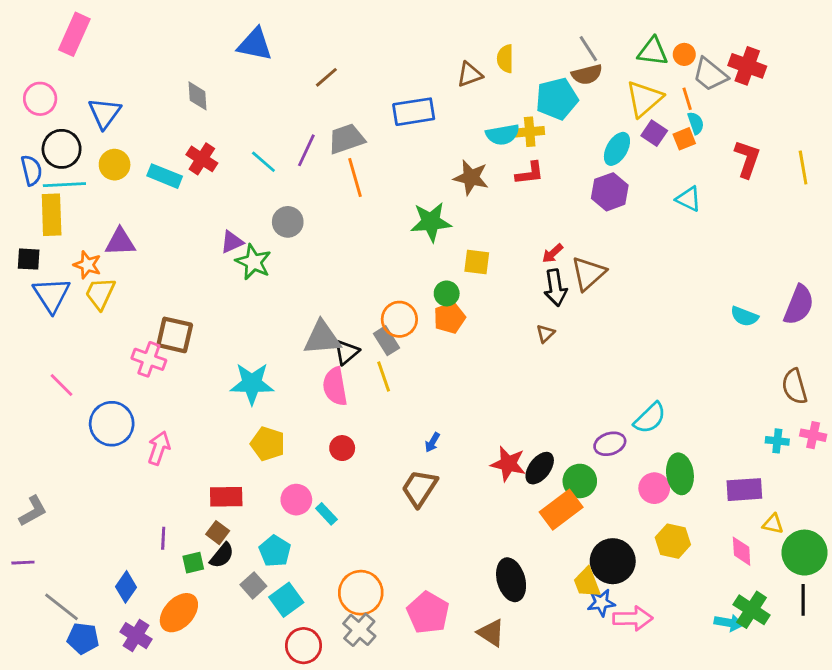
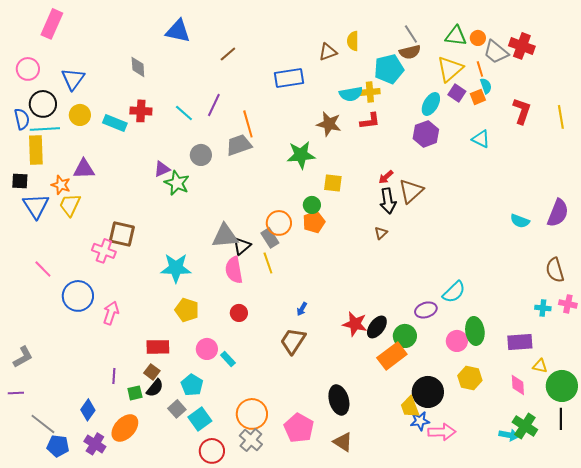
gray trapezoid: (346, 139) -> (239, 145), moved
red cross: (202, 159) -> (141, 111), turned -30
black ellipse: (511, 580) -> (339, 400), moved

